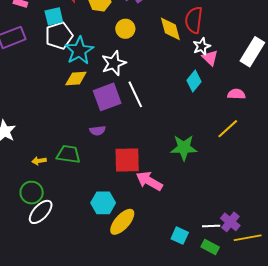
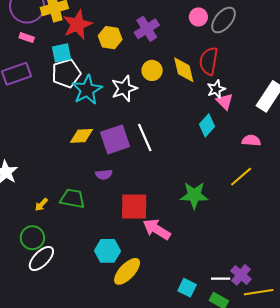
yellow circle: (125, 29) -> (152, 70), moved
white star: (114, 63) -> (124, 88), moved
yellow diamond: (76, 78) -> (81, 136), moved
yellow arrow: (39, 161) -> (41, 205), turned -40

